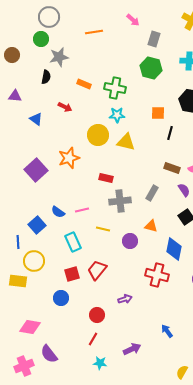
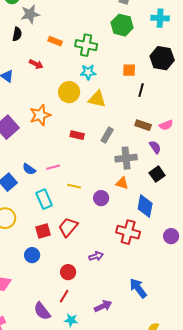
gray rectangle: (152, 193) -> (107, 135), moved
gray cross: (120, 201) -> (126, 158), moved
blue arrow: (167, 331) -> (138, 288), size x1.5
purple semicircle: (49, 354) -> (42, 311), moved

